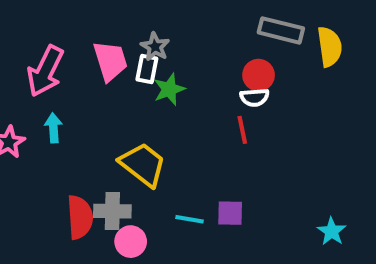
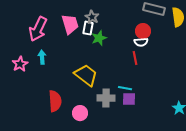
gray cross: (112, 211) -> (106, 98), moved
cyan line: (190, 219) -> (125, 88), moved

